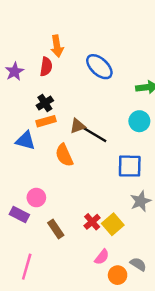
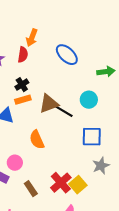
orange arrow: (57, 46) -> (32, 38), turned 30
cyan circle: (139, 121) -> (89, 100), moved
brown triangle: (78, 126) -> (49, 104), size x1.5
orange semicircle: (64, 155) -> (37, 140), moved
red cross: (92, 222) -> (61, 183), size x1.5

